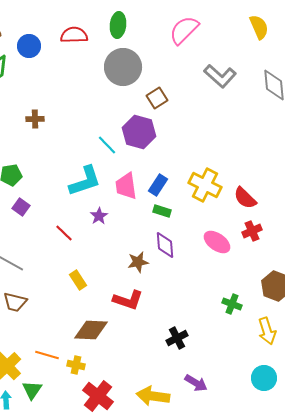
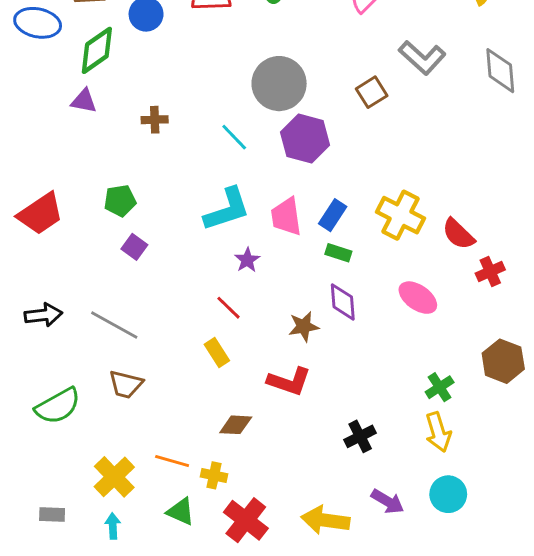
gray circle: (123, 67) -> (279, 84), moved
brown square: (157, 98) -> (372, 92), moved
cyan line: (107, 145) -> (234, 137), moved
red cross: (252, 231) -> (490, 272), moved
red line: (64, 233) -> (228, 308), moved
green cross: (232, 304) -> (440, 387), turned 36
brown diamond: (91, 330) -> (236, 425), size x0.7
yellow arrow: (267, 331) -> (438, 432), moved
cyan circle: (264, 378) -> (448, 494), moved
green triangle: (32, 390) -> (181, 512), moved, turned -40

